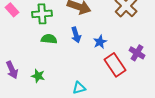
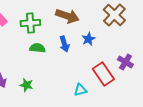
blue star: (100, 42) -> (88, 39), moved
cyan triangle: (79, 88) -> (80, 90), moved

